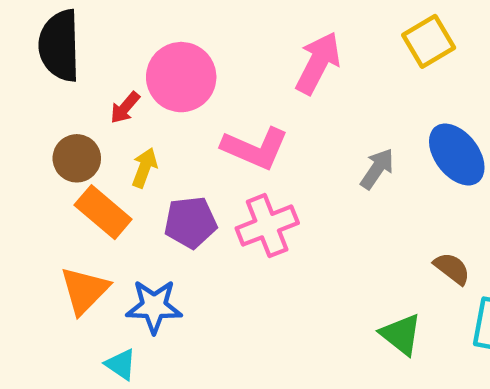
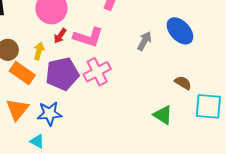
red arrow: (125, 108) -> (60, 36), moved
purple pentagon: (190, 222) -> (62, 74), size x1.4

